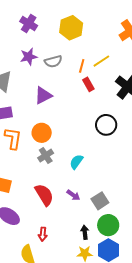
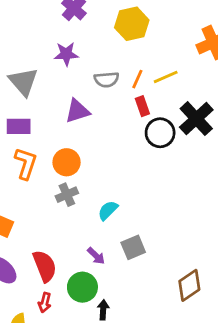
gray semicircle: (53, 61) -> (106, 80), moved
black circle: (106, 125) -> (160, 133), moved
red semicircle: (44, 195) -> (45, 266), moved
gray square: (100, 201) -> (133, 247), moved
green circle: (108, 225) -> (82, 287), moved

